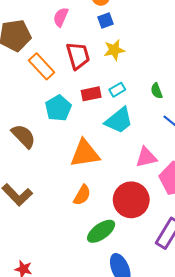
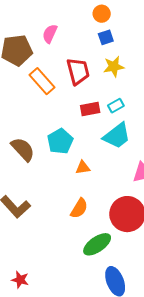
pink semicircle: (61, 17) -> (50, 34), moved
cyan pentagon: (58, 108) -> (60, 141), moved
orange triangle: (85, 153) -> (83, 168), size x0.5

